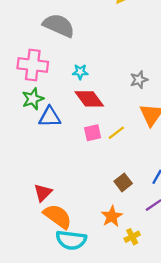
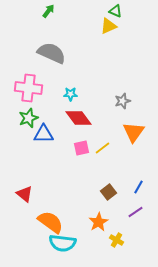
red triangle: (43, 193) -> (24, 194), moved, turned -36
yellow cross: (132, 237) -> (116, 240), turned -32

